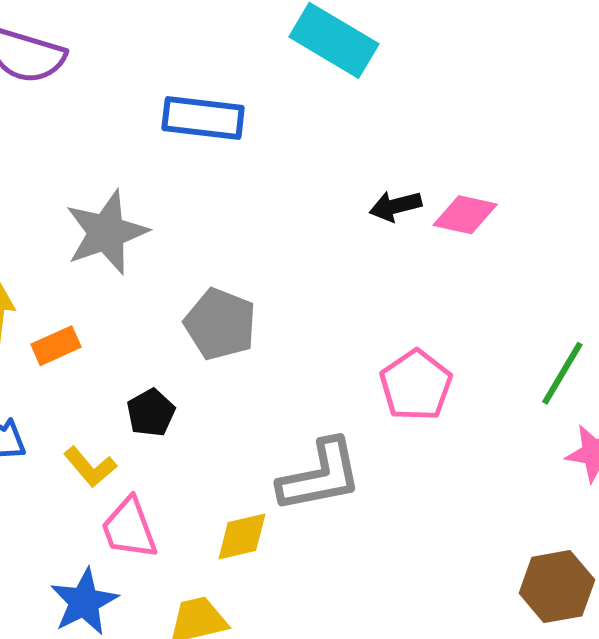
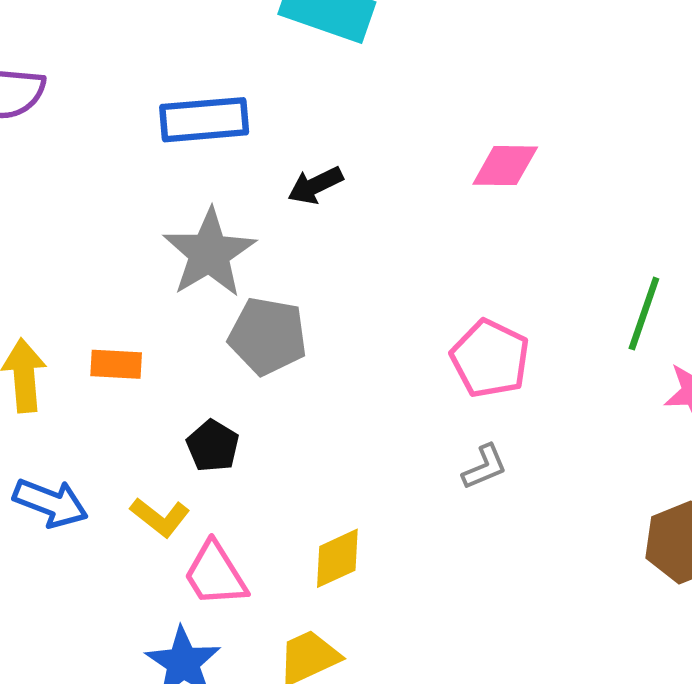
black arrow: (396, 206) -> (315, 185), moved
gray star: (106, 232) -> (209, 253), moved
orange rectangle: (56, 346) -> (116, 364), moved, turned 39
gray L-shape: (320, 476) -> (485, 467), moved, size x0.5

